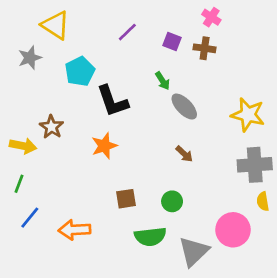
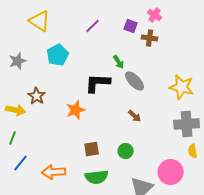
purple square: (172, 42) -> (131, 26), moved
gray star: (30, 58) -> (18, 61), moved
black L-shape: (112, 101) -> (98, 83), moved, turned 112
green semicircle: (150, 237) -> (97, 177), moved

